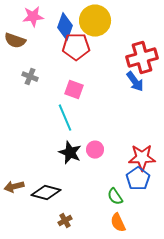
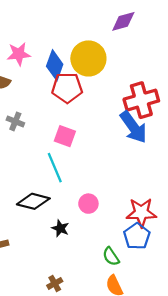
blue arrow: (135, 82) -> (133, 127), size x1.4
black star: (70, 153) -> (60, 228), moved, size x0.7
black diamond: (46, 193) -> (33, 201), moved

